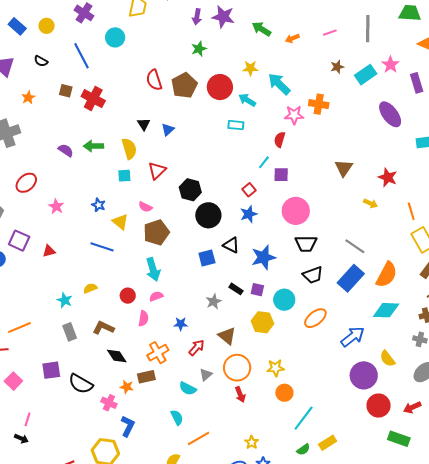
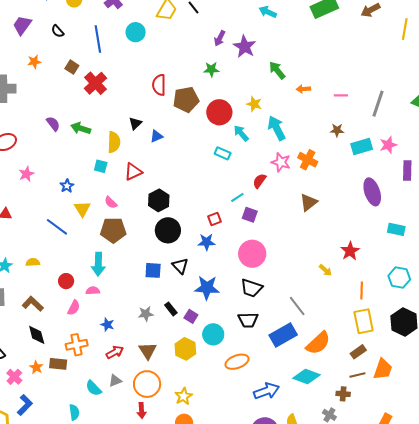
brown triangle: (344, 168) -> (309, 202), moved
yellow star: (276, 368) -> (183, 396), turned 30

